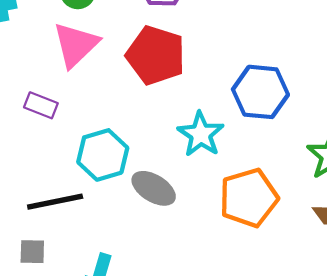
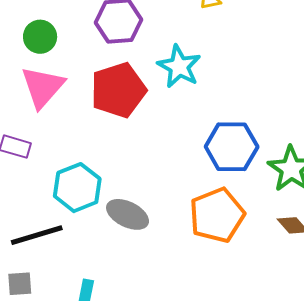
red pentagon: (156, 55) -> (118, 90), turned -30
blue hexagon: (260, 92) -> (232, 147), moved
cyan star: (201, 134) -> (179, 66), moved

